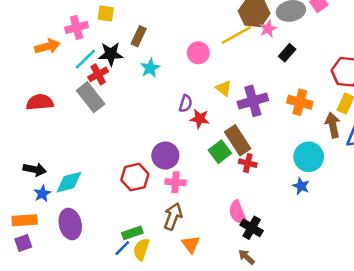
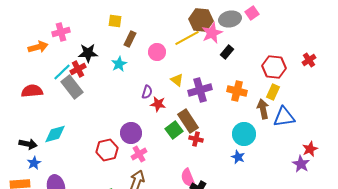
yellow square: (106, 13) -> (115, 21), moved
pink star: (268, 29) -> (212, 33), size x1.5
brown rectangle: (139, 36) -> (130, 39), moved
cyan line: (85, 59) -> (62, 72), moved
cyan diamond: (69, 182) -> (55, 134), moved
pink cross: (175, 182) -> (139, 154), turned -35

